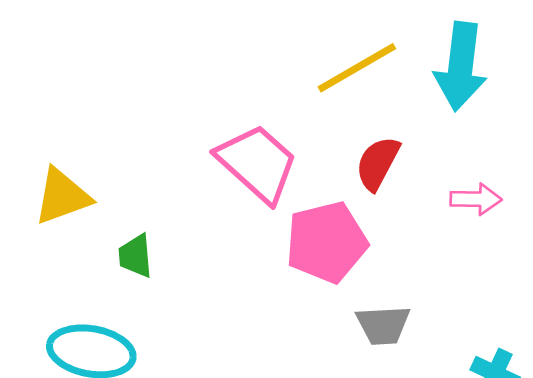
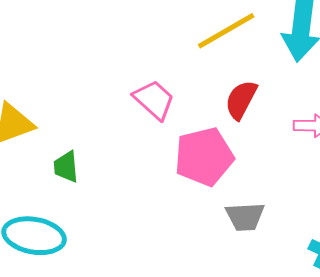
pink trapezoid: (257, 163) -> (154, 100), size x0.7

